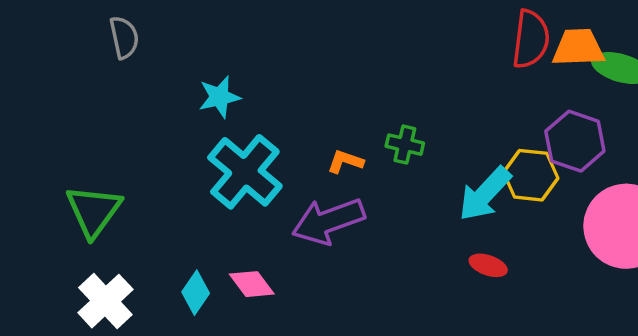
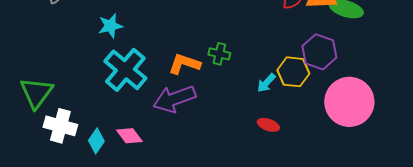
orange L-shape: (345, 162) -> (184, 64), size x1.5
cyan arrow: (485, 194) -> (266, 83), size x0.6
white cross: (105, 301) -> (60, 126), moved, turned -32

